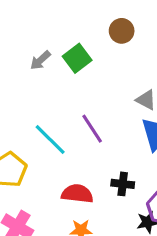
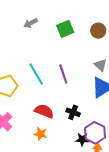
brown circle: (122, 31) -> (98, 31), moved
gray arrow: (40, 60) -> (31, 23), moved

